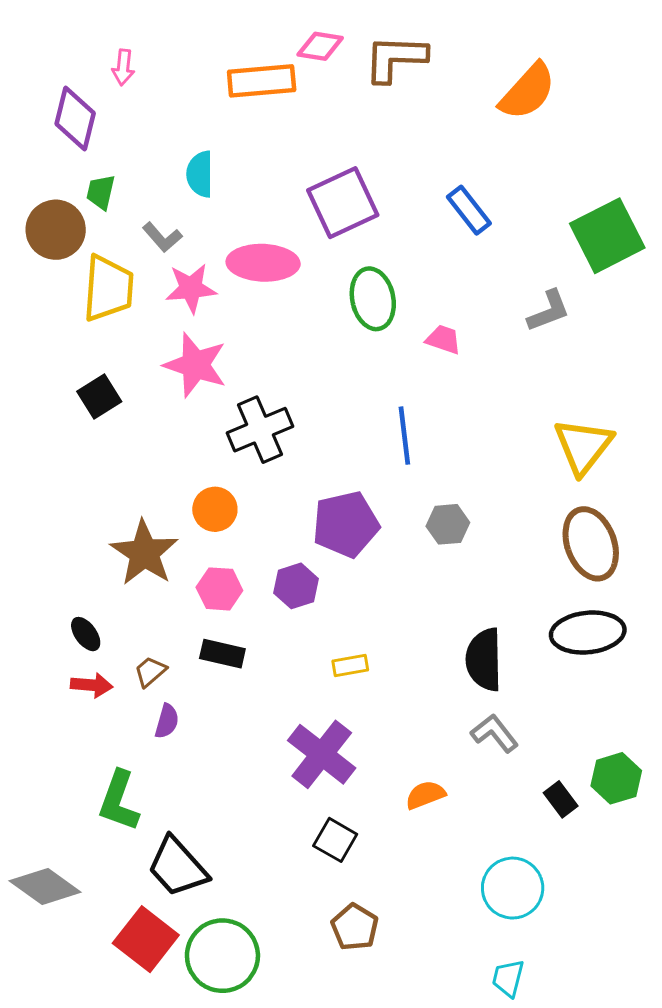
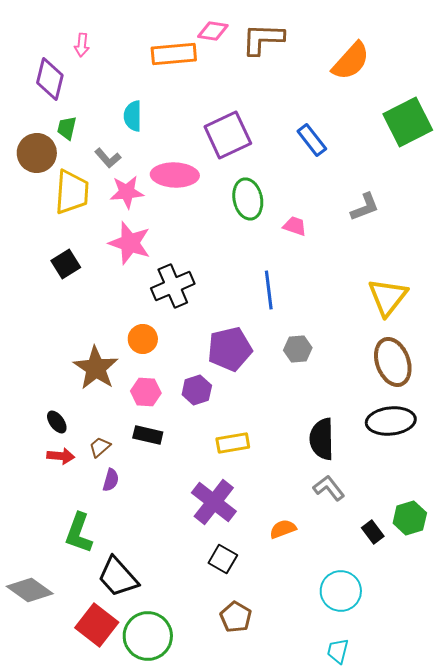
green square: (607, 236) -> (408, 122), moved
yellow rectangle: (350, 666) -> (233, 443), size x1.4

